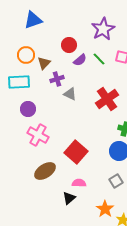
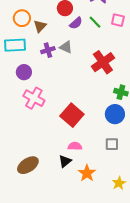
purple cross: (57, 79) -> (48, 50), moved
gray triangle: (70, 94) -> (66, 47), moved
brown ellipse: (45, 171) -> (28, 165), moved
gray square: (116, 181) -> (112, 144), turned 32
orange star: (105, 209) -> (87, 173), moved

